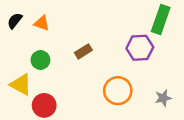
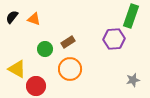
green circle: (40, 60) -> (45, 49), moved
orange circle: (118, 91) -> (70, 69), moved

